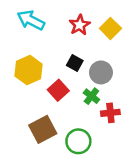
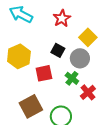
yellow square: (110, 28) -> (88, 37), moved
red square: (58, 90) -> (44, 73), turned 30
red cross: (110, 113) -> (88, 92), turned -35

